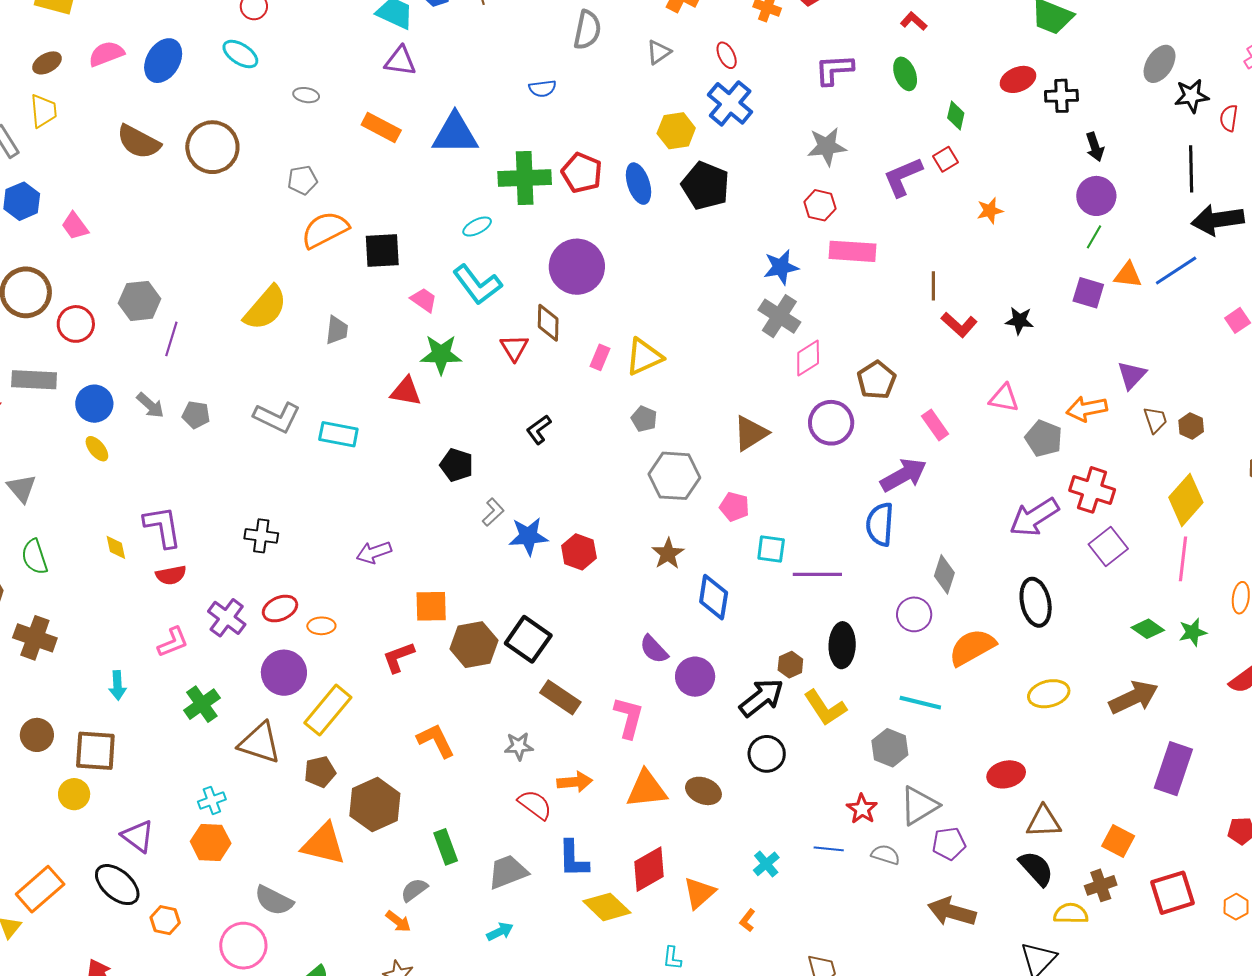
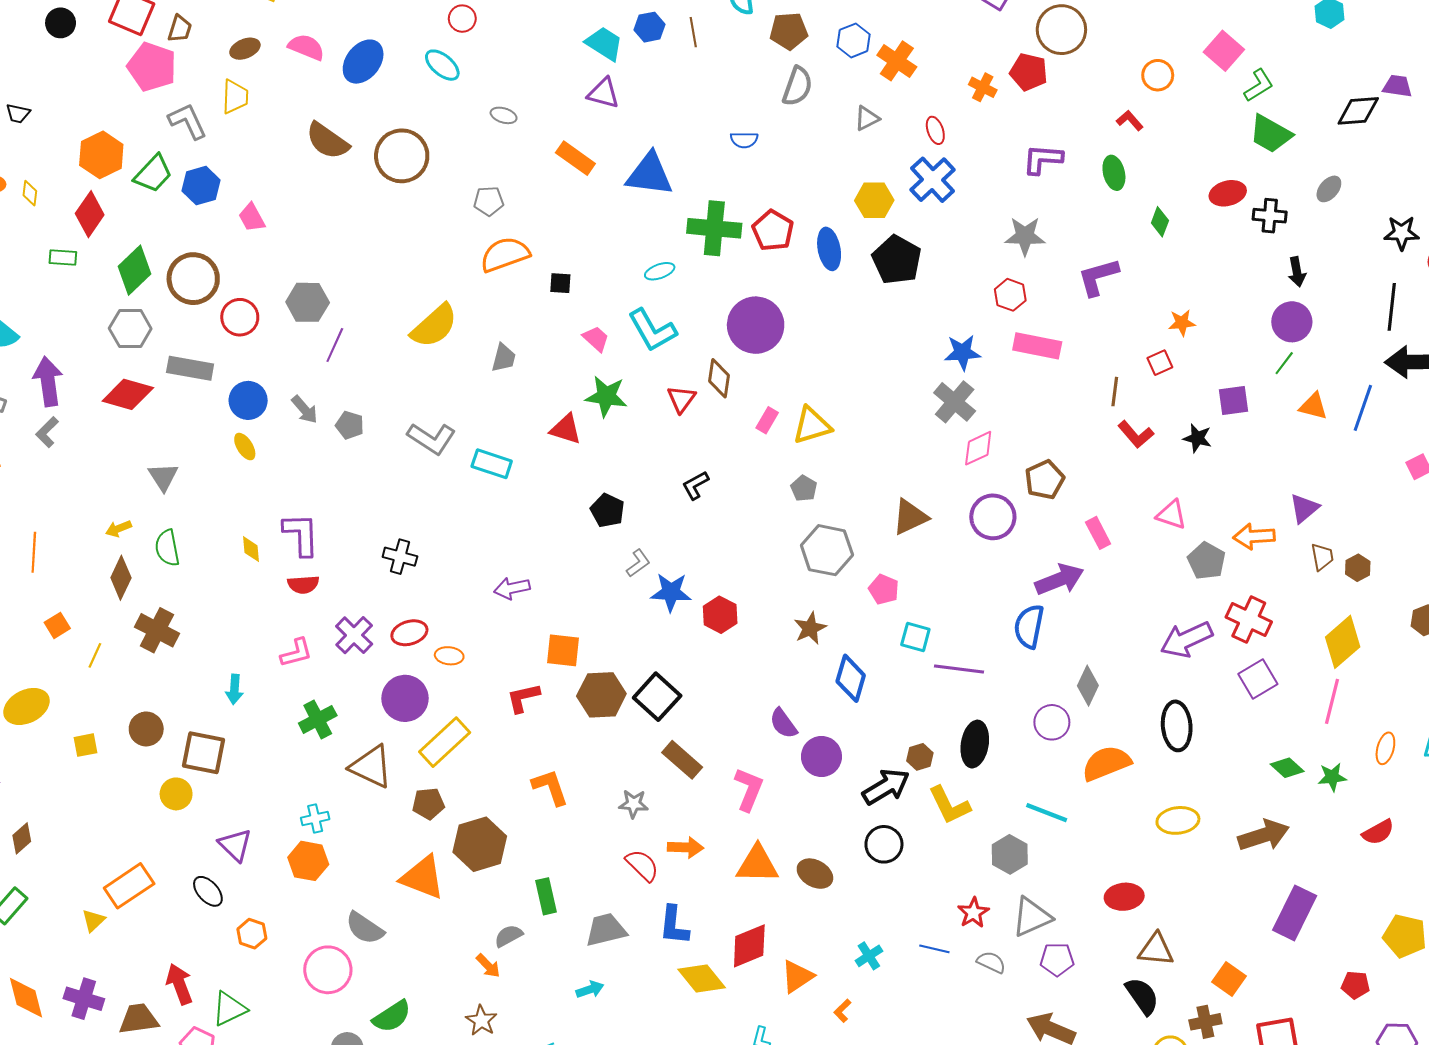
pink semicircle: (106, 54) -> (306, 47), turned 36
gray ellipse: (1160, 64) -> (1329, 189), moved, size x0.7
red square: (945, 159) -> (1160, 363), moved
black square: (382, 251) -> (560, 283), size x0.6
blue line: (1176, 270) -> (1363, 408), turned -45
purple square: (1088, 293) -> (1234, 400), moved, turned -32
black ellipse: (117, 885) -> (208, 891), size x0.7

